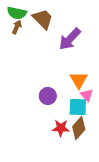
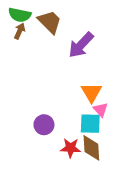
purple circle: (48, 96) -> (44, 125), moved
brown diamond: (79, 128) -> (91, 148), turned -45

